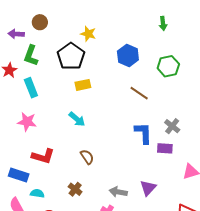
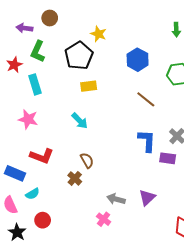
brown cross: (75, 189) -> (75, 178), moved
cyan semicircle: (37, 193) -> (33, 194), turned 136

